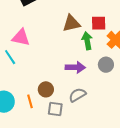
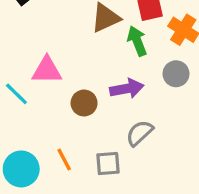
pink triangle: (21, 37) -> (47, 70), moved
brown circle: (46, 89) -> (84, 103), moved

